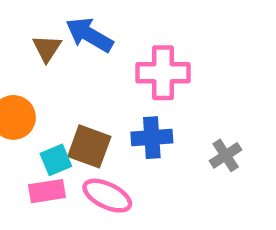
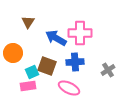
blue arrow: (89, 35) -> (56, 38), moved
pink ellipse: (107, 196) -> (69, 88), moved

